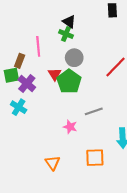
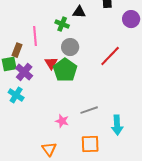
black triangle: (69, 22) -> (79, 12), moved, turned -32
gray line: (94, 111) -> (89, 110), moved
pink star: (70, 127) -> (62, 121), moved

